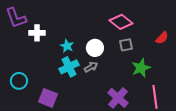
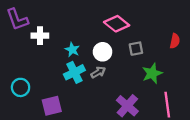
pink diamond: (121, 22) -> (117, 24), moved
red semicircle: (162, 38) -> (175, 41), turned -32
purple square: (48, 98) -> (52, 106), turned -36

